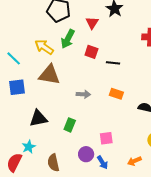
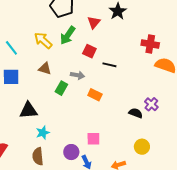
brown triangle: (49, 75) -> (45, 69), size x0.6
gray arrow: (83, 94) -> (77, 75), moved
orange rectangle: (116, 94) -> (95, 95), moved
green rectangle: (70, 125) -> (61, 88), moved
cyan star: (29, 147) -> (43, 133), moved

